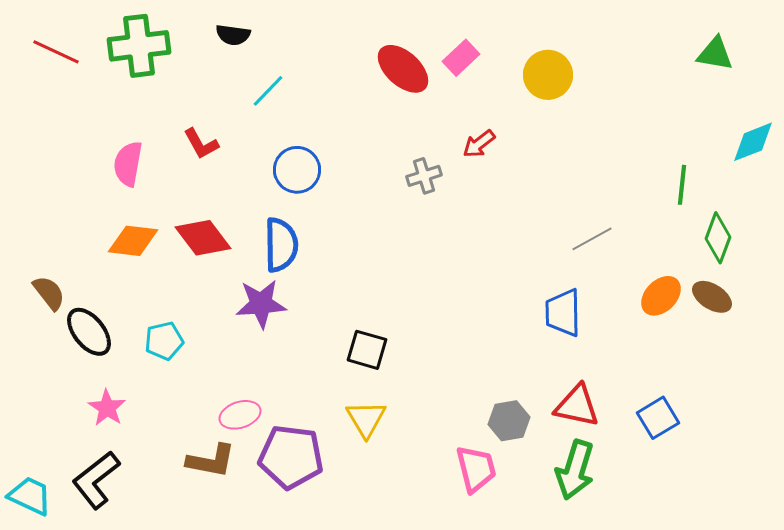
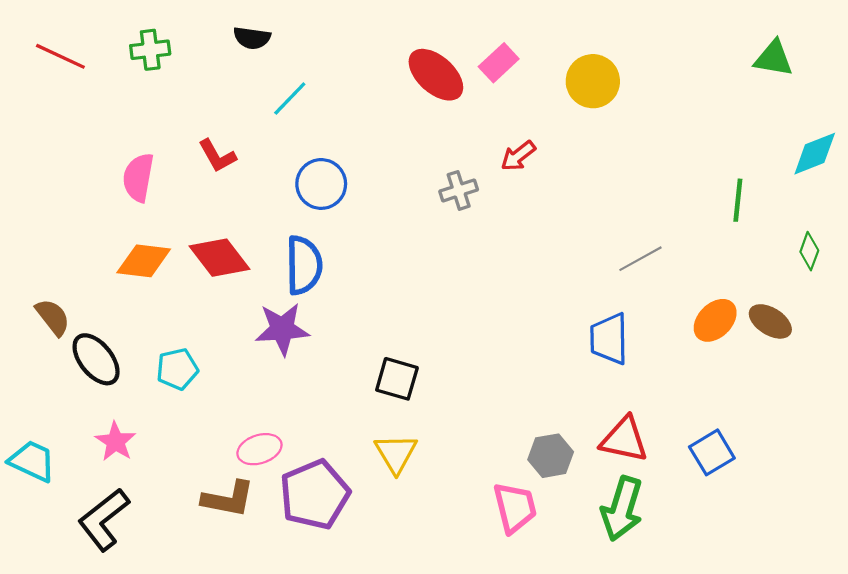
green cross: (139, 46) -> (150, 50), size x0.6
green diamond: (718, 238) -> (809, 251), moved, size x0.7
purple pentagon: (291, 457) -> (315, 495), turned -30
cyan trapezoid: (30, 496) -> (32, 461), moved

